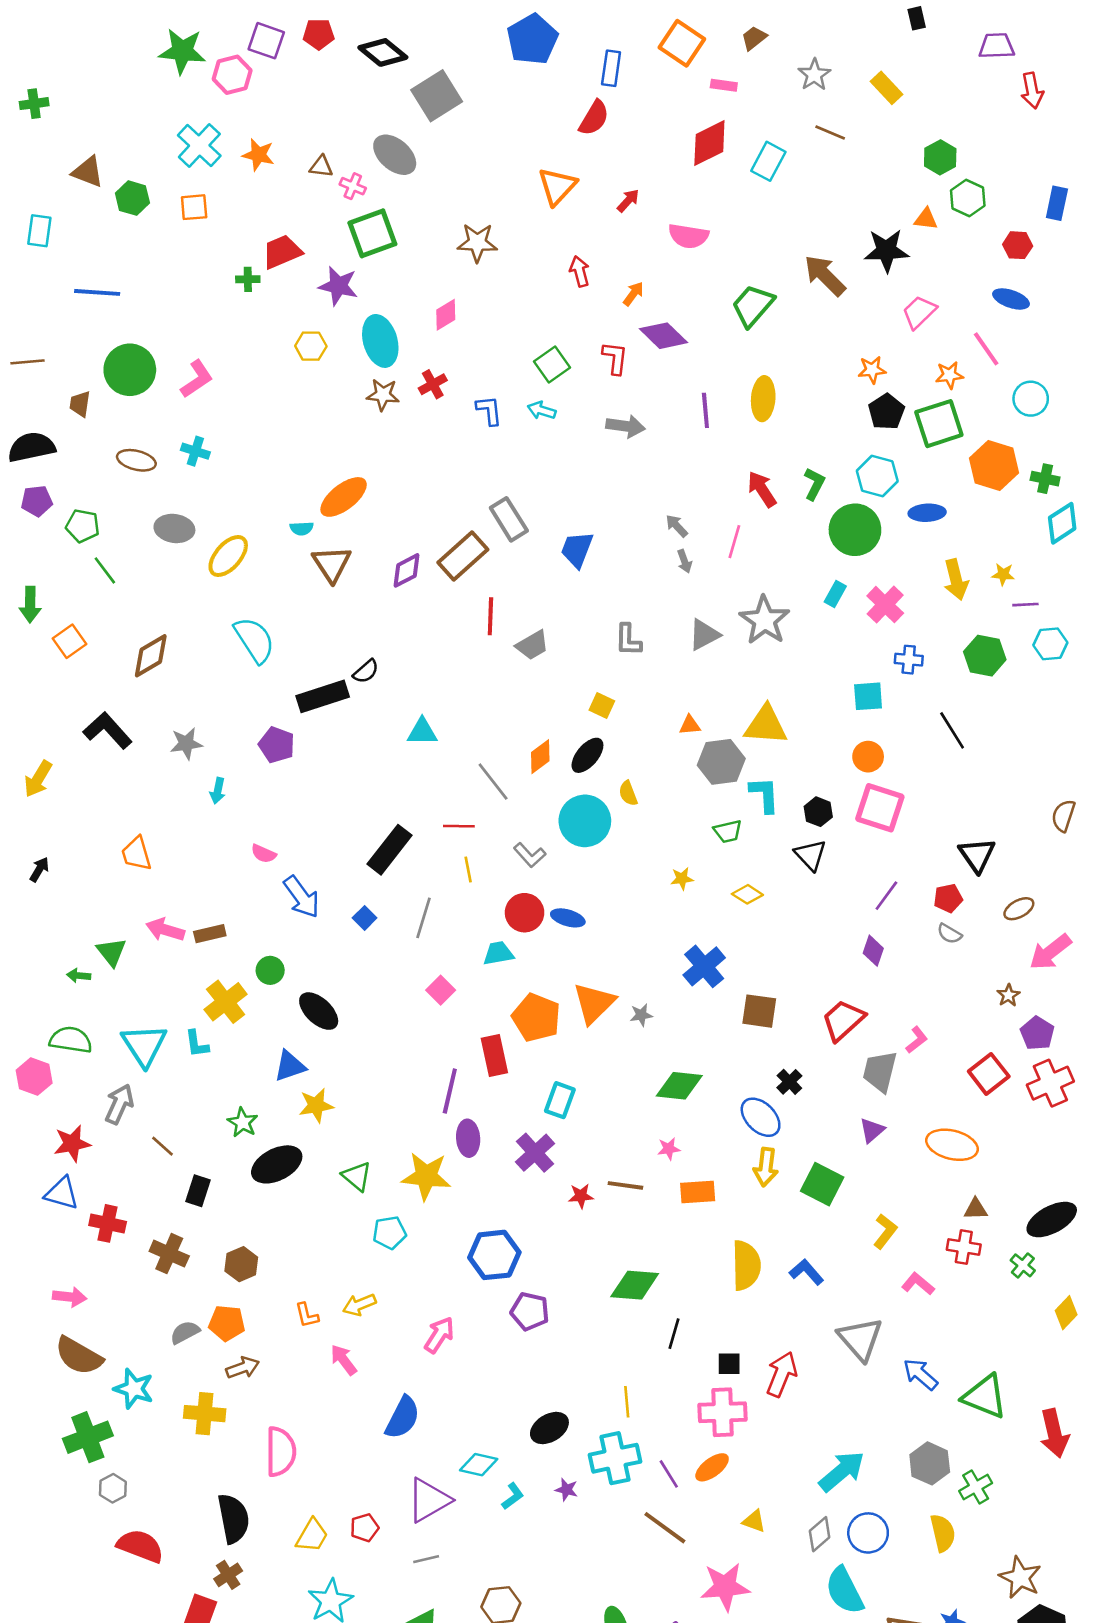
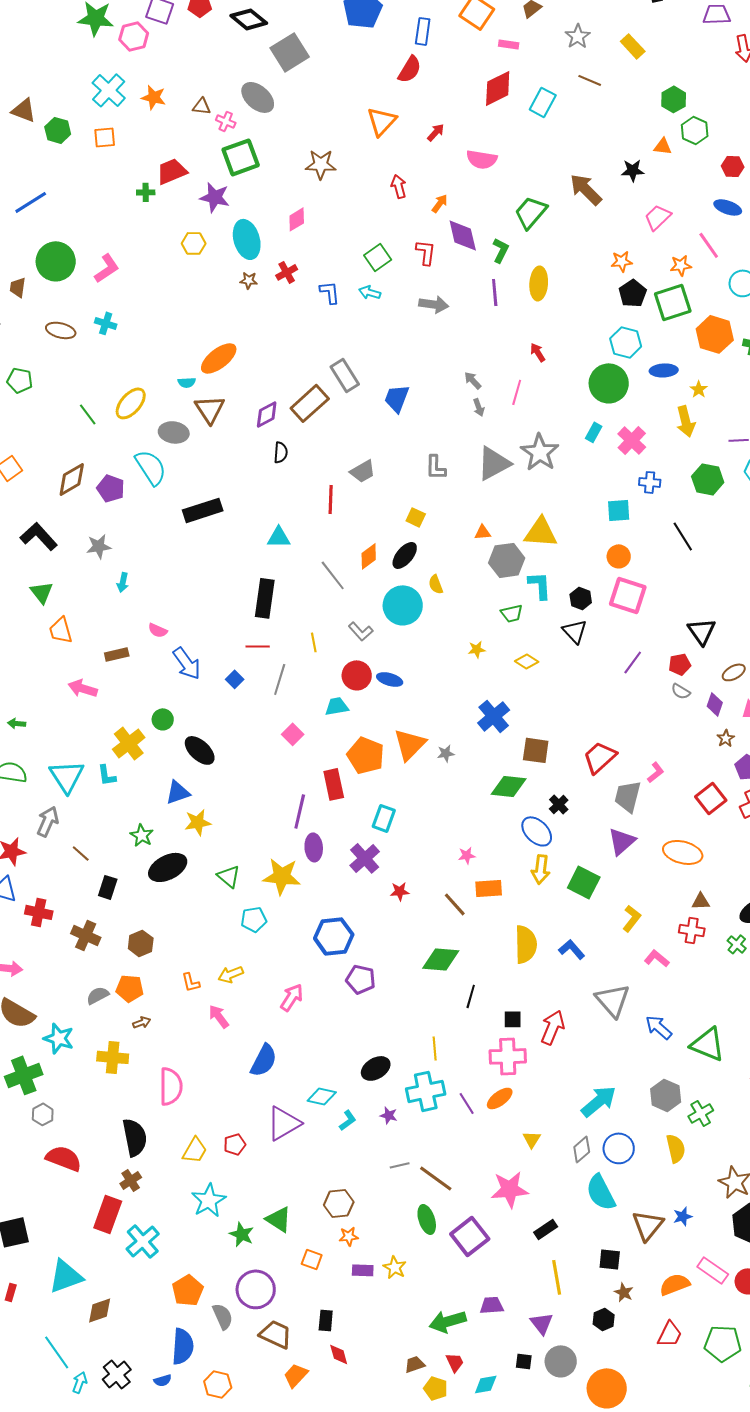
black star: (886, 250) -> (633, 170), size x0.7
blue line: (97, 292) -> (31, 202), turned -36
purple diamond: (664, 336) -> (463, 235), turned 33
brown star: (383, 395) -> (249, 280), size x0.7
green L-shape: (814, 484) -> (501, 250), moved
red arrow: (762, 489) -> (538, 352), size x0.7
gray ellipse: (174, 528) -> (174, 432), moved
green line: (105, 570) -> (88, 414), moved
yellow star: (1003, 574) -> (699, 389), moved, turned 30
red line: (490, 616) -> (331, 499), moved
gray triangle: (704, 635) -> (494, 463), size x1.4
black semicircle: (366, 671) -> (281, 452), moved, turned -45
purple pentagon: (277, 745) -> (111, 488), moved
red line: (459, 826) -> (258, 646), moved
black rectangle: (389, 850) -> (265, 598), moved, turned -30
brown rectangle: (210, 934) -> (117, 654), moved
purple diamond: (873, 951) -> (715, 704), moved
green triangle: (111, 952) -> (42, 592), moved
green diamond: (679, 1086) -> (509, 786), moved
purple triangle: (872, 1130) -> (622, 841), size x1.4
brown line: (625, 1185) -> (455, 904), moved, turned 40
brown arrow: (243, 1368) -> (142, 1022), size x0.7
yellow triangle: (754, 1521) -> (532, 1139), turned 42
brown line: (665, 1528) -> (436, 1178), moved
gray line: (426, 1559) -> (400, 1165), moved

